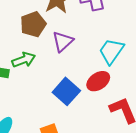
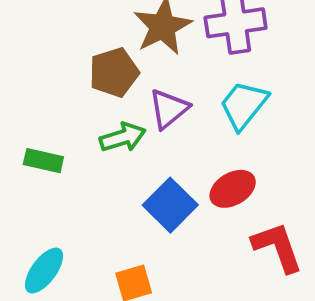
cyan trapezoid: (111, 51) -> (244, 105), moved
green arrow: (24, 60) -> (123, 137), moved

